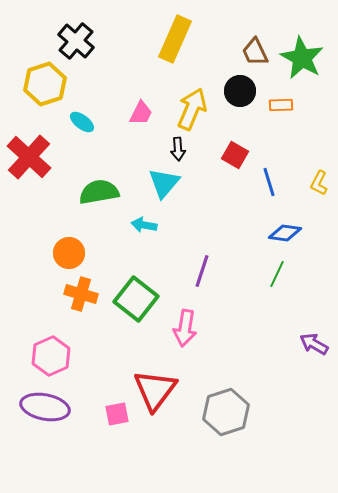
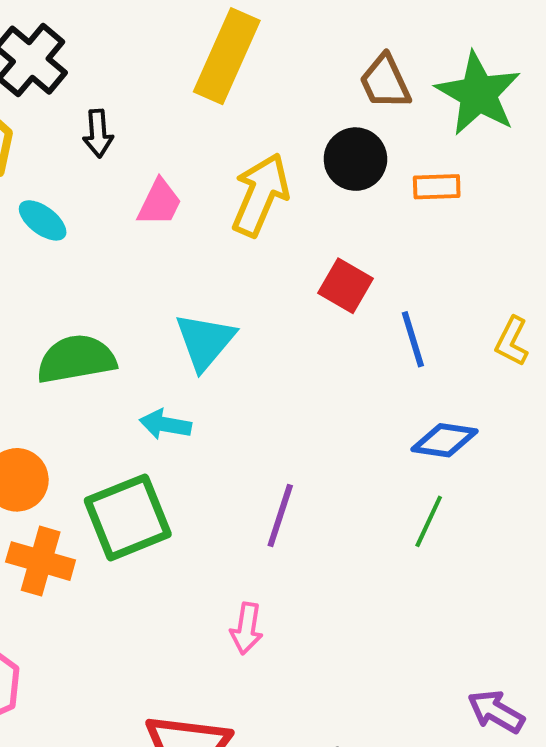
black arrow: (178, 149) -> (98, 133), moved
green square: (136, 299) -> (128, 517), moved, turned 30
pink arrow: (185, 328) -> (247, 628), size x0.7
purple arrow: (314, 344) -> (496, 712), moved

